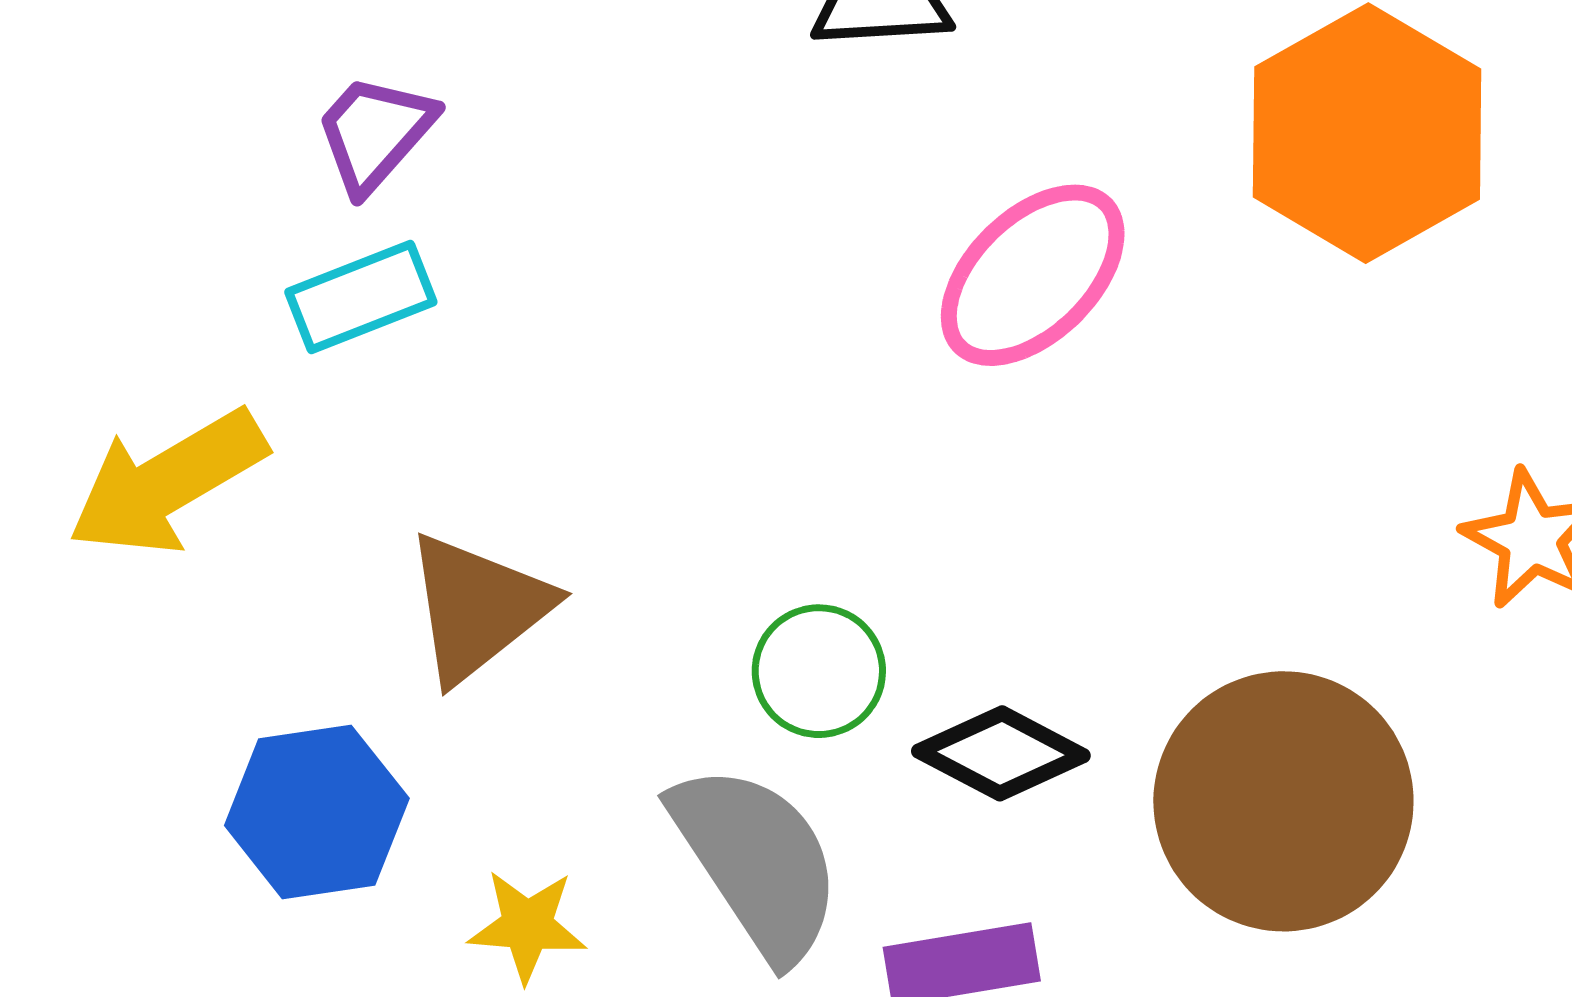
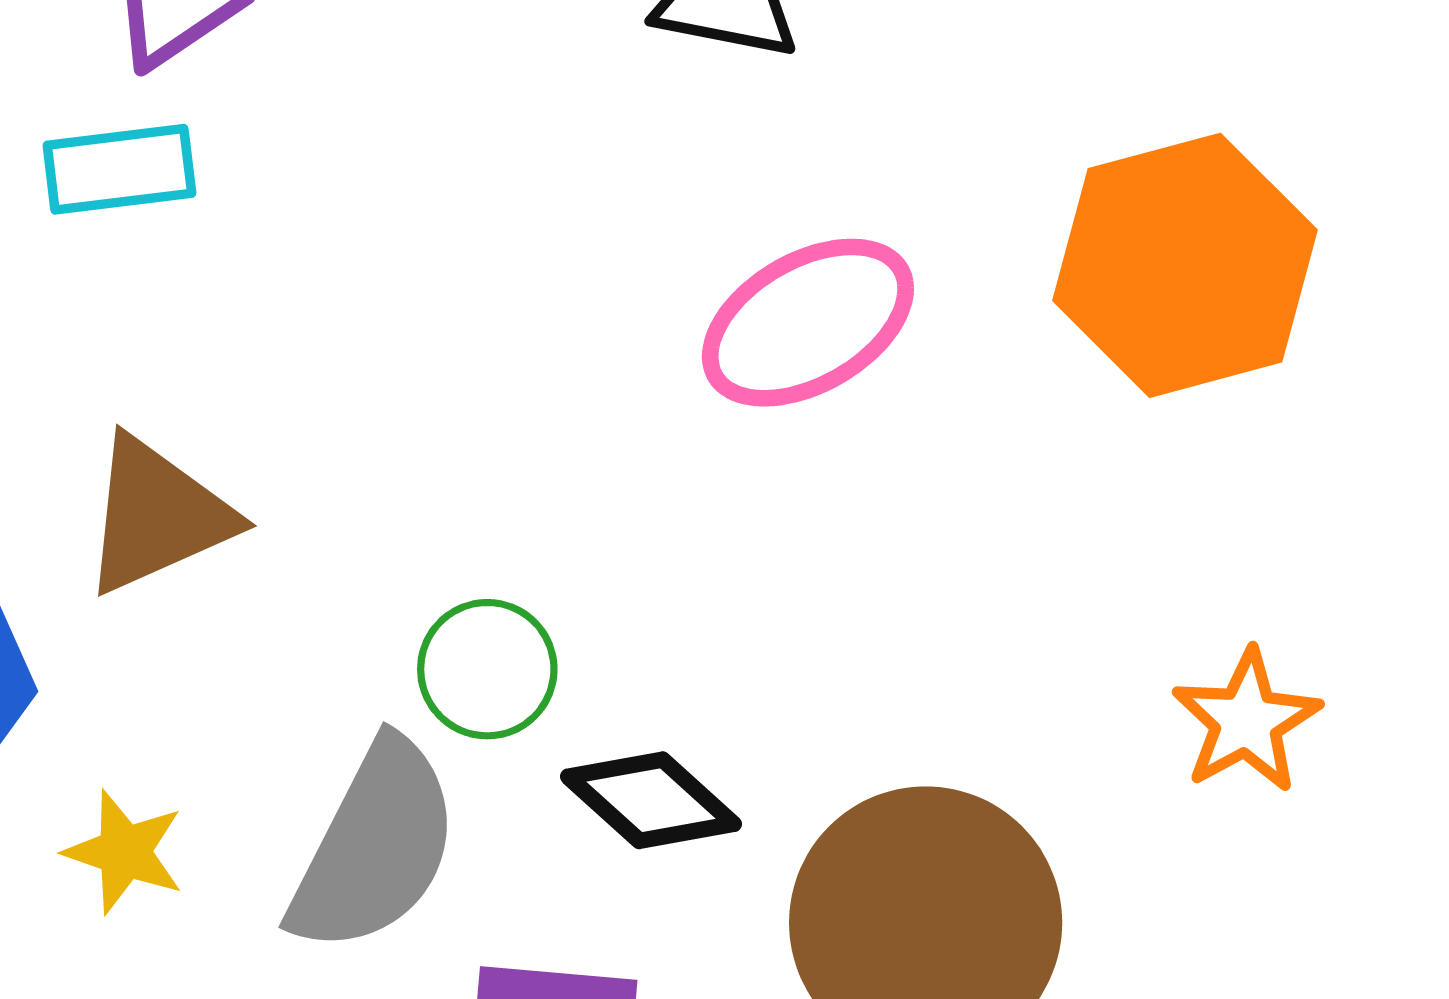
gray semicircle: (757, 862) -> (375, 847), turned 46

